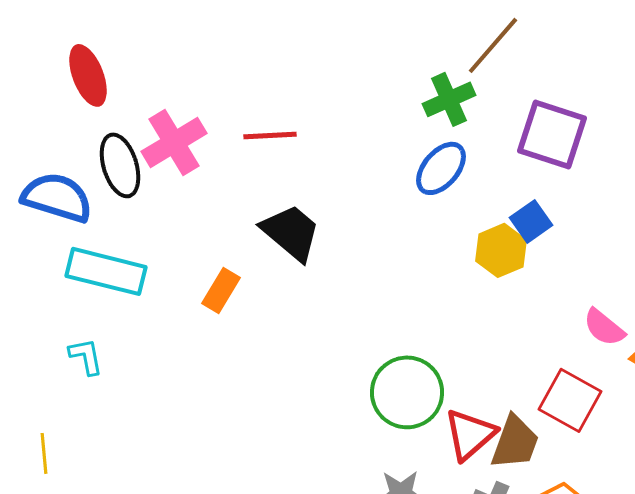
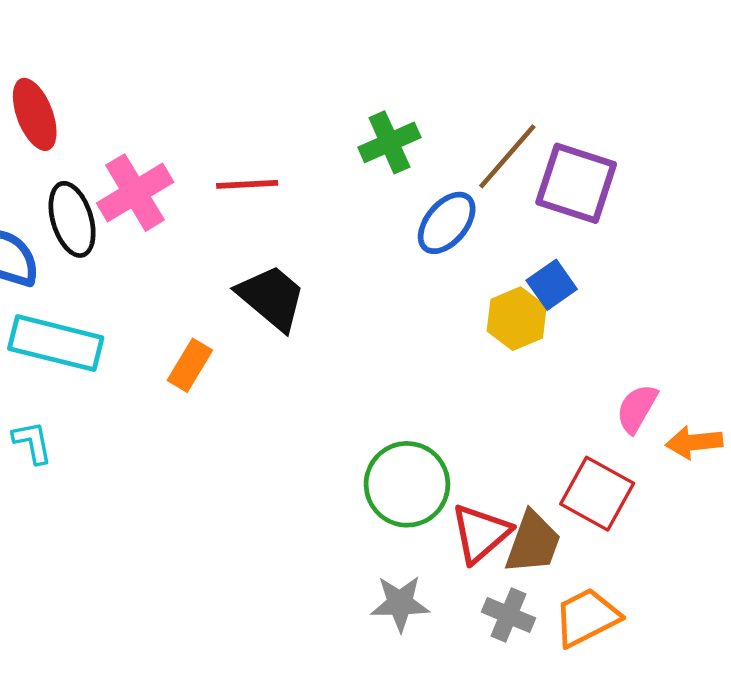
brown line: (493, 45) -> (507, 156), moved
green cross: (449, 99) -> (389, 142), moved
pink semicircle: (604, 327) -> (637, 408), turned 81

